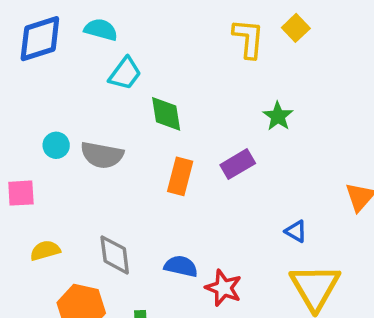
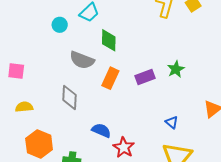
green star: (278, 116) -> (176, 69), moved
cyan circle: (56, 145) -> (60, 25), moved
gray semicircle: (102, 155) -> (82, 60), moved
gray diamond: (115, 255) -> (69, 97), moved

